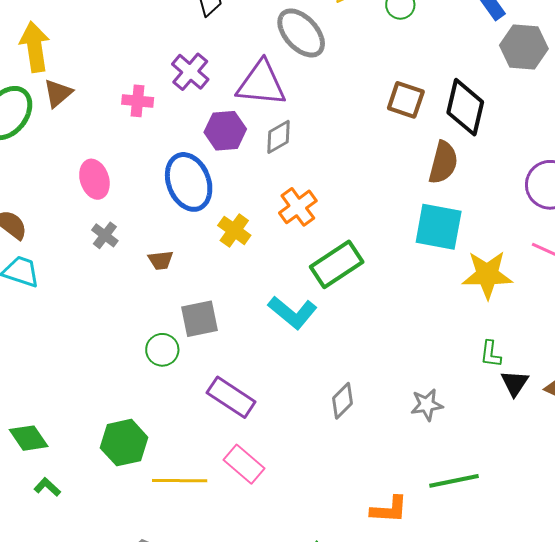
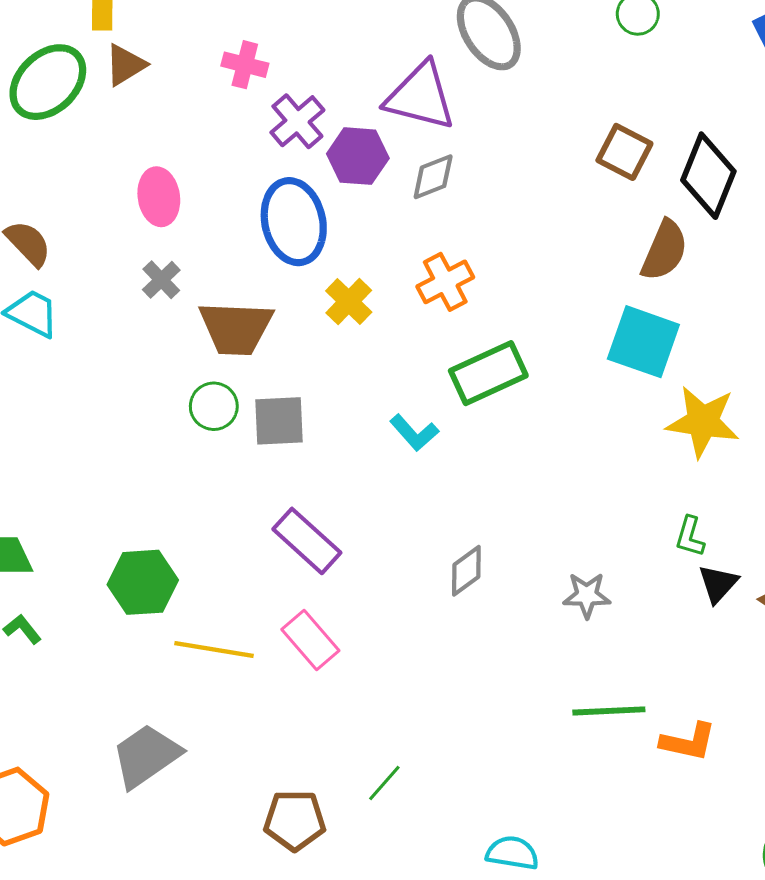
purple cross: (190, 72) -> (297, 121), moved
pink cross: (138, 101) -> (245, 65), moved
brown trapezoid: (161, 260) -> (236, 328), size x2.0
cyan L-shape: (293, 312) -> (414, 433), size x0.7
green circle: (162, 350) -> (214, 406), moved
orange L-shape: (389, 510) -> (688, 742), moved

